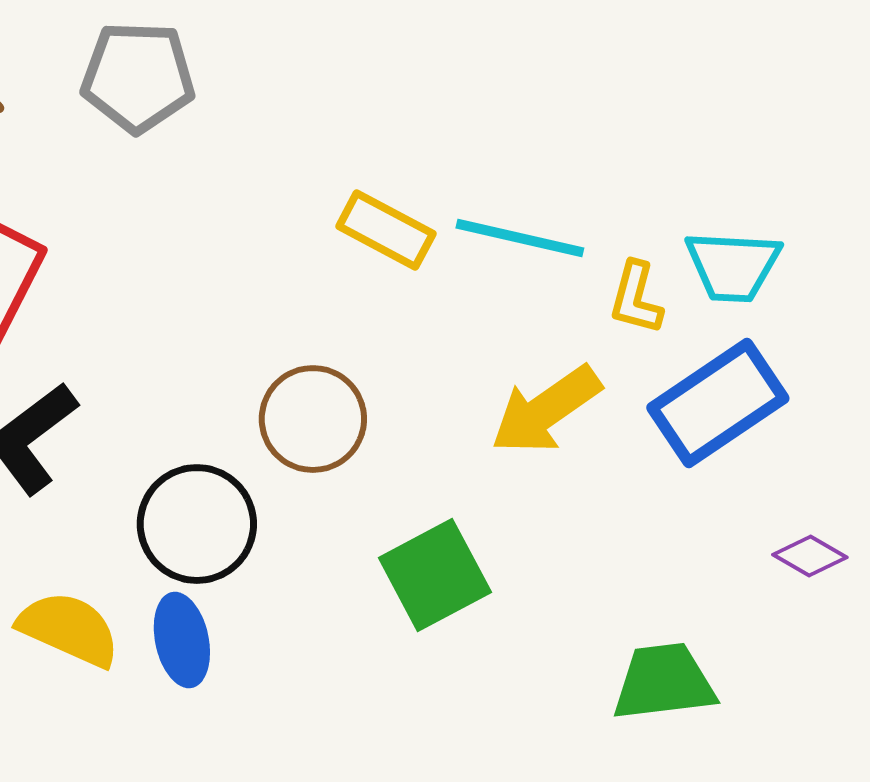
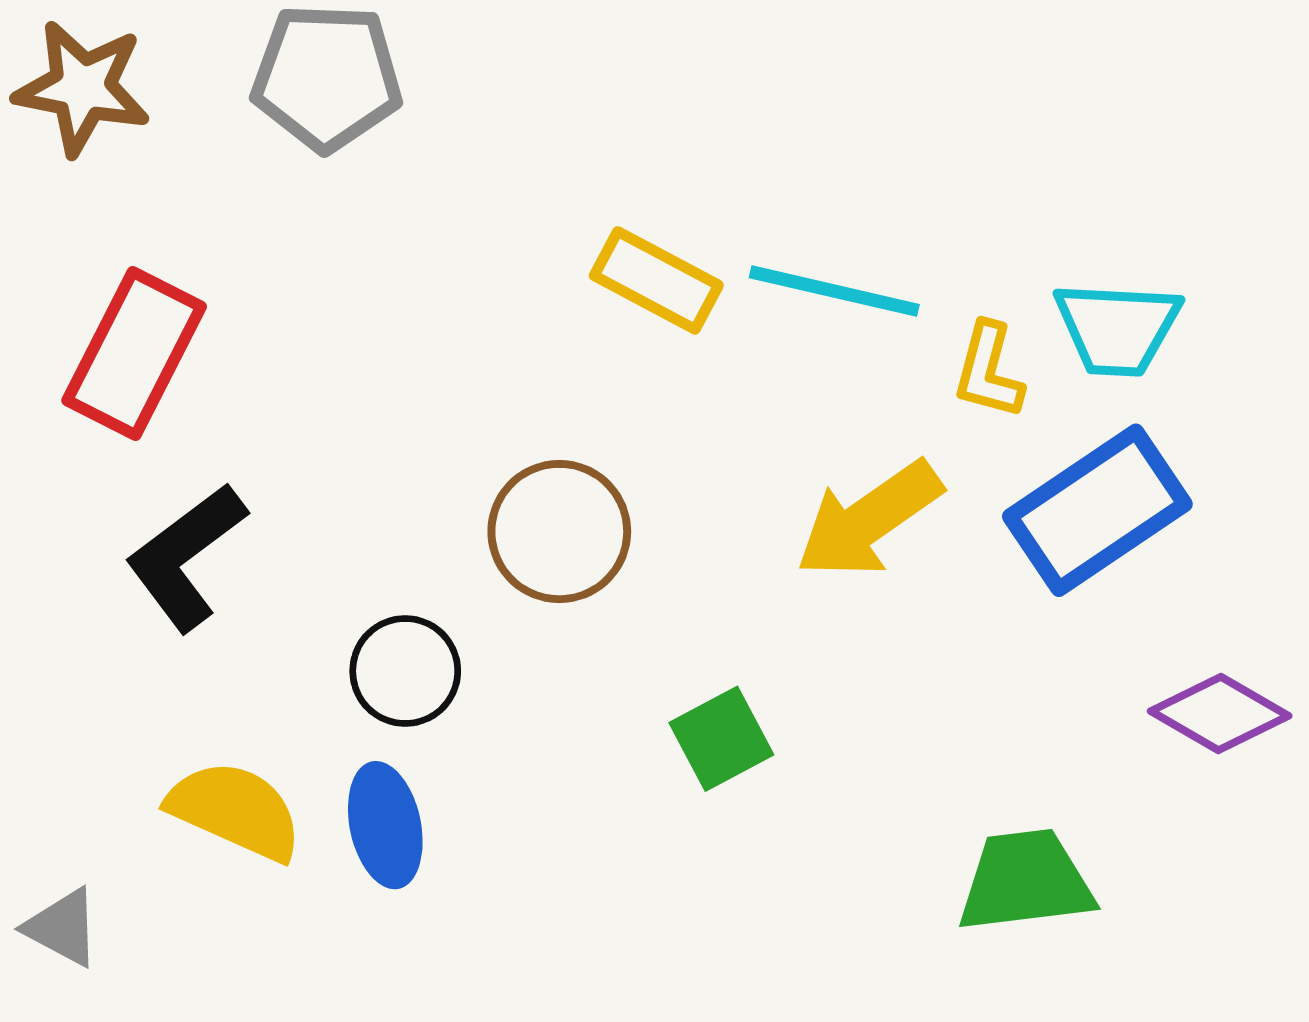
black circle: (197, 524) -> (405, 671), size x0.7
purple diamond: (810, 556) -> (1220, 714), size x1.4
green square: (435, 575) -> (721, 739), size x0.7

